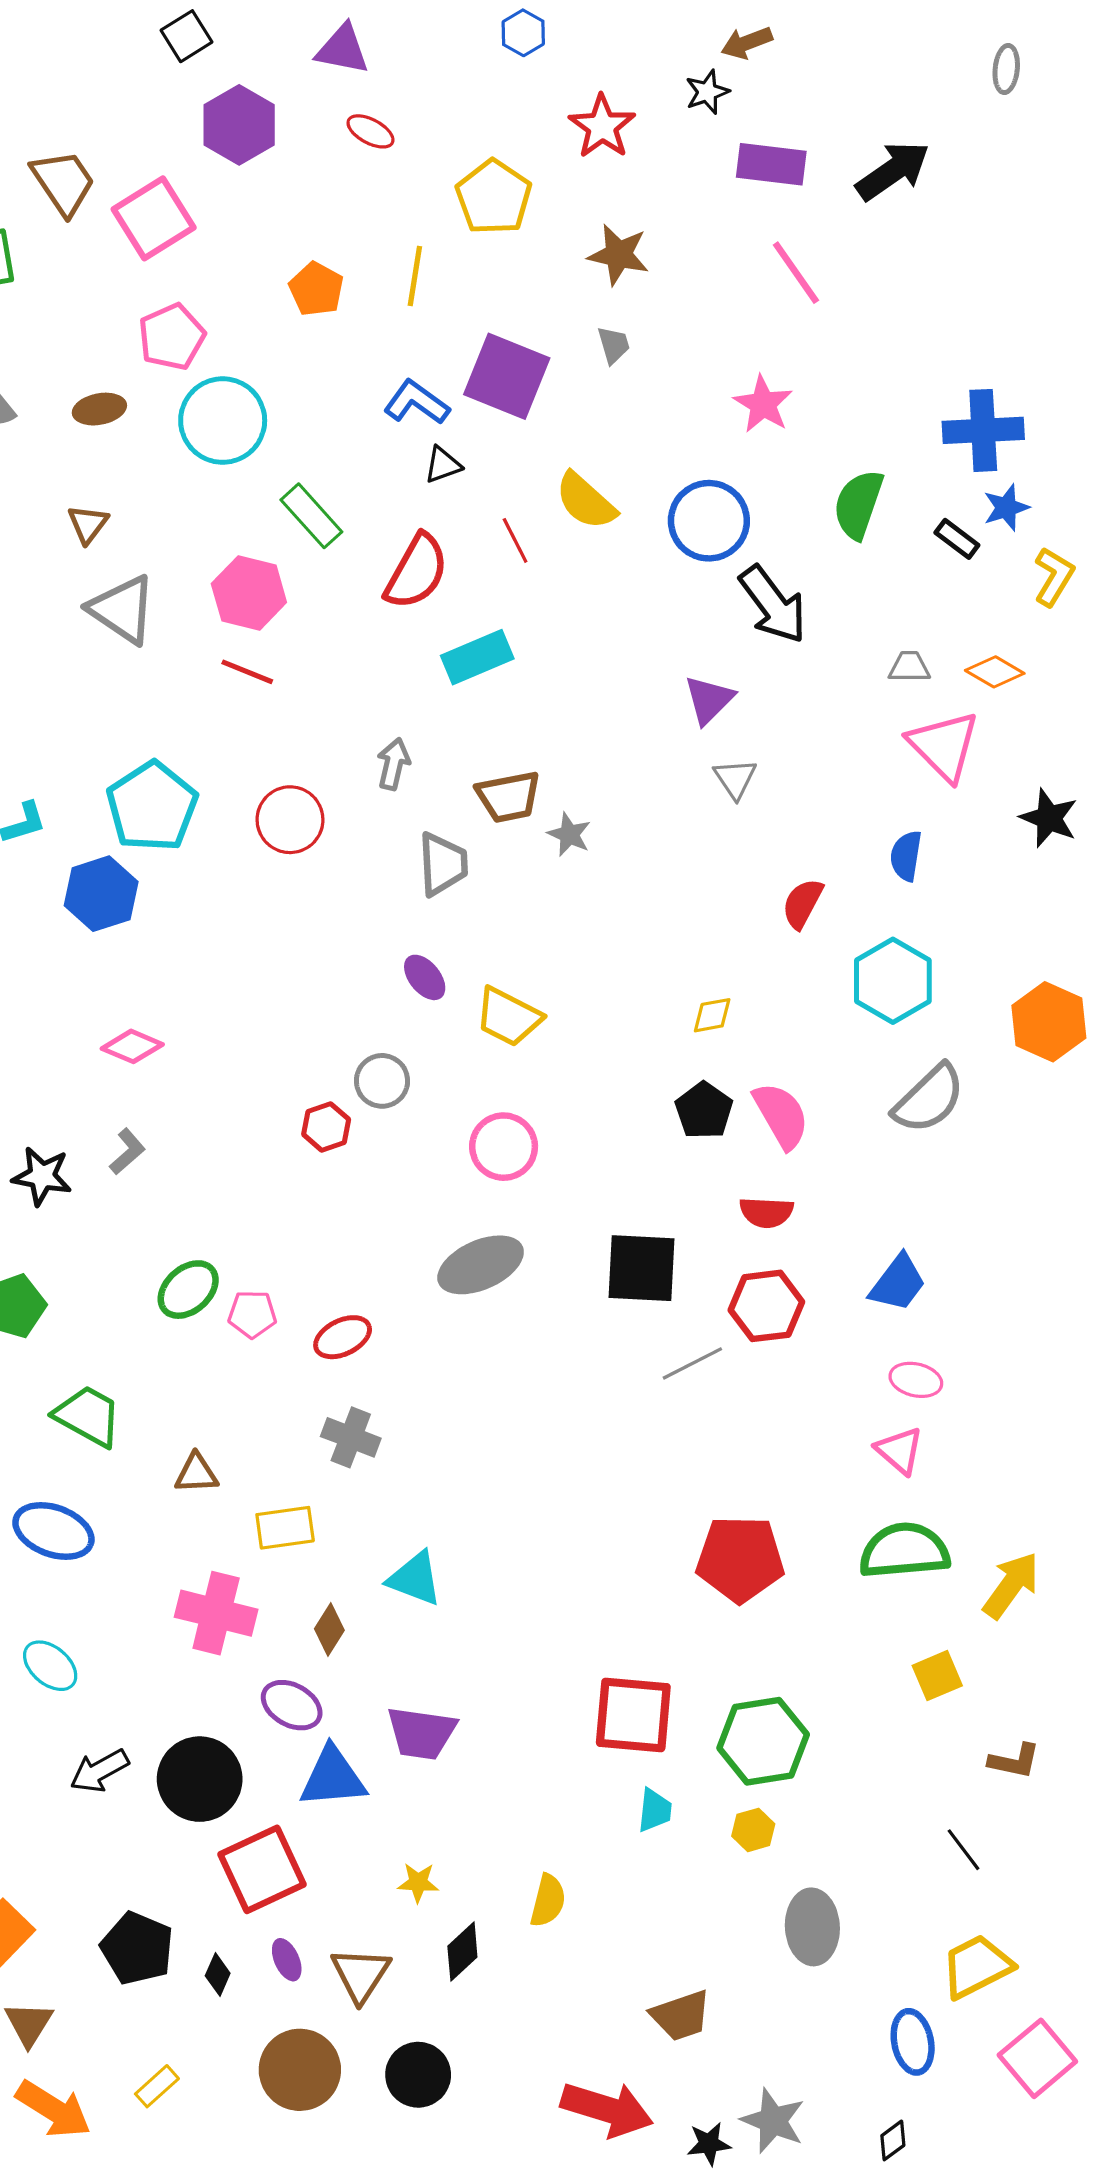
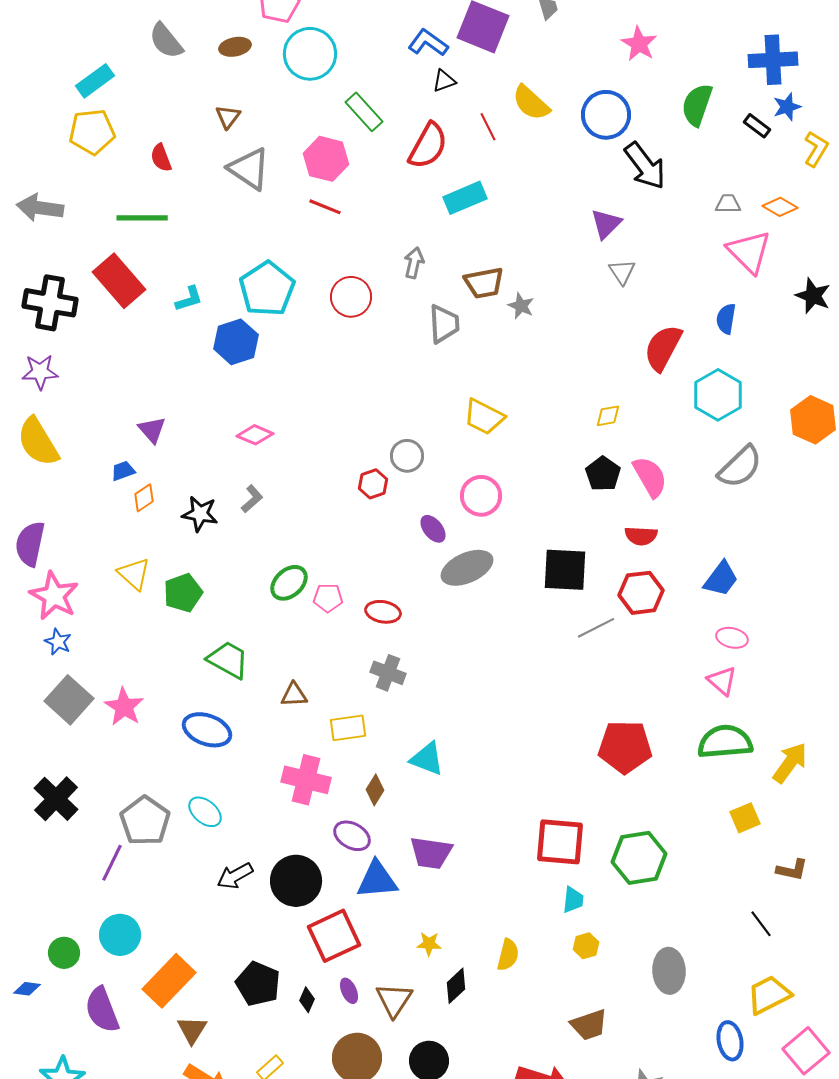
red semicircle: (803, 903) -> (663, 348), size x1.5
purple ellipse: (425, 977) -> (433, 529), moved
red ellipse: (343, 1337) -> (383, 612), turned 36
yellow hexagon: (753, 1830) -> (586, 946), moved

